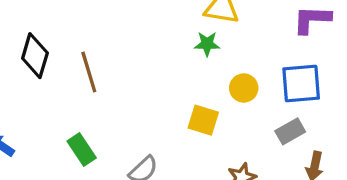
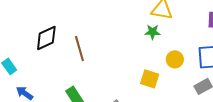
black diamond: (35, 56) -> (46, 38), turned 48

